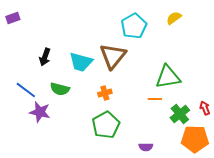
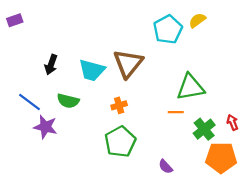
cyan pentagon: (134, 26) -> (168, 29), moved
purple semicircle: (146, 147) -> (166, 167), turned 48

